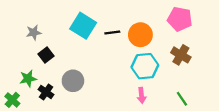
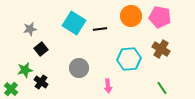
orange circle: (140, 35) -> (131, 16), moved
gray circle: (73, 81) -> (79, 68), moved
pink arrow: (142, 95) -> (108, 86), moved

